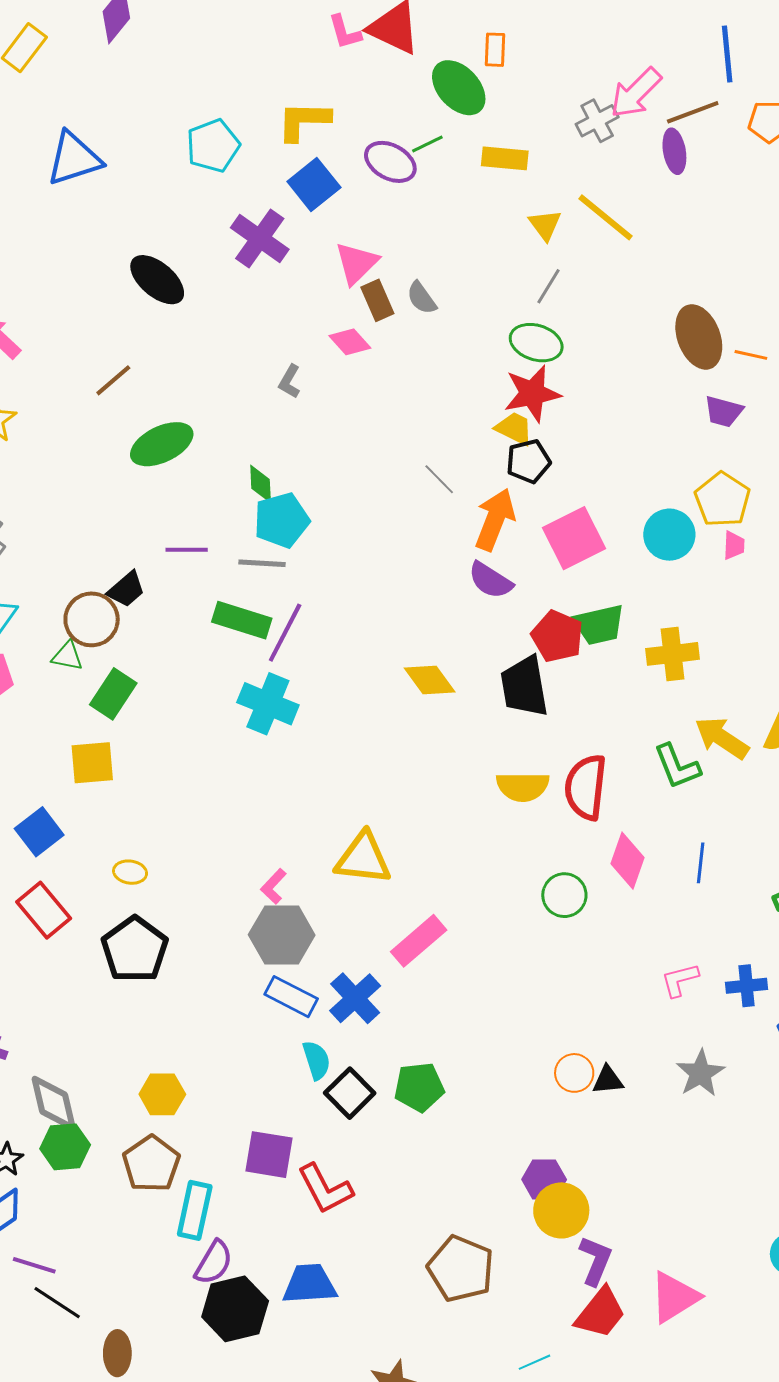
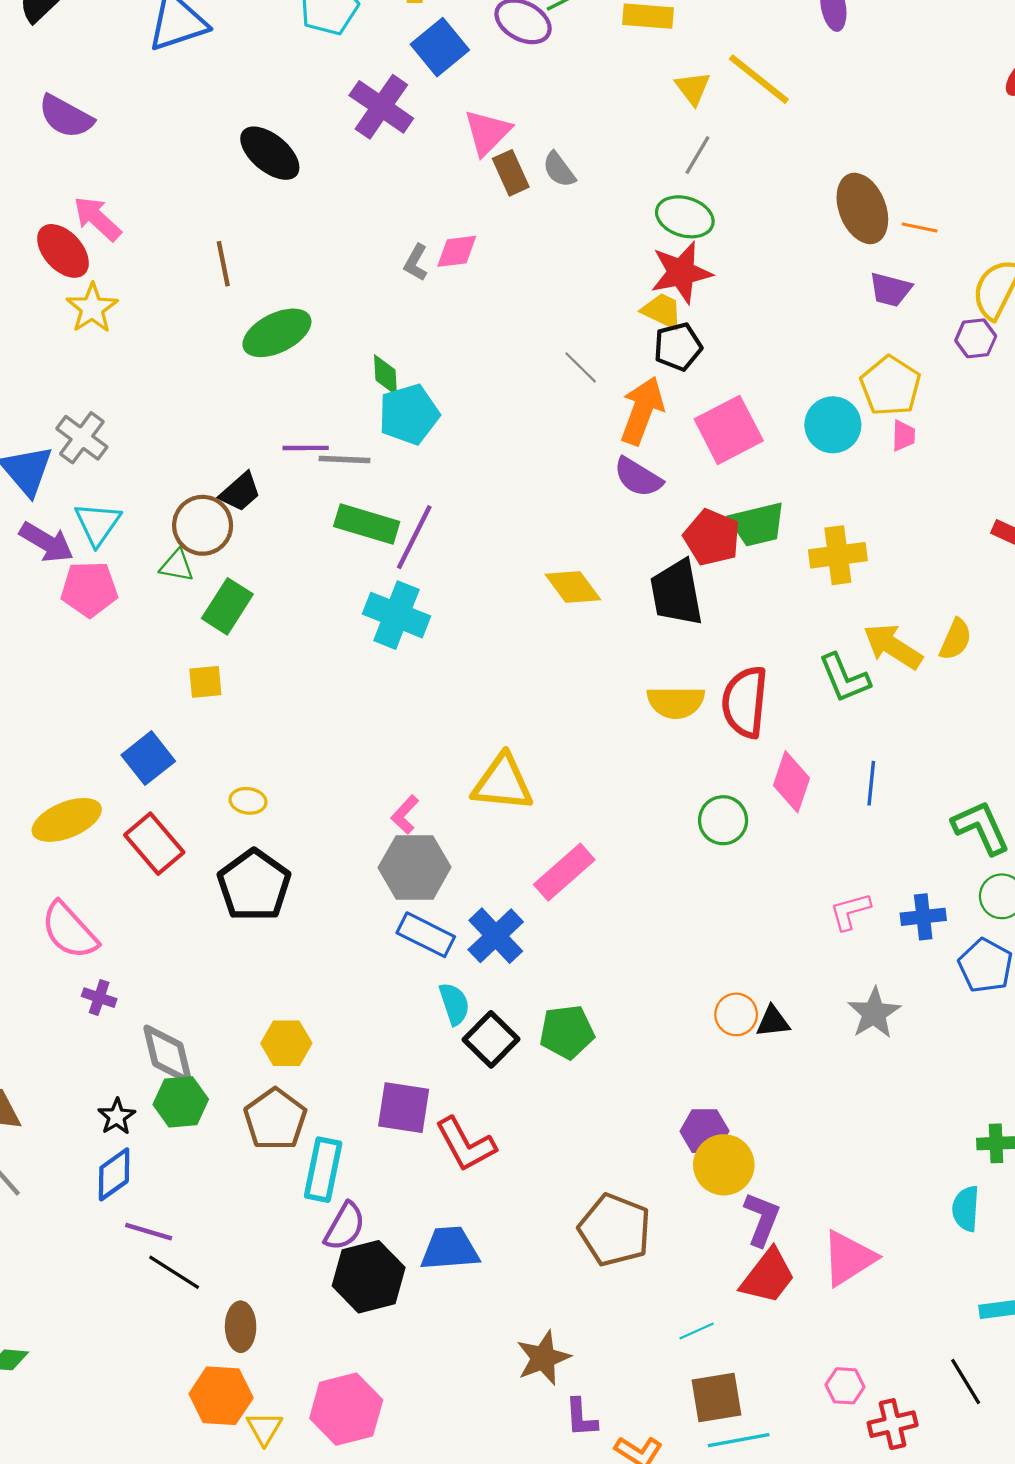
pink diamond: (350, 342) -> (457, 251), moved, turned -54
brown line: (113, 380) -> (223, 264), turned -60
gray line: (262, 563) -> (345, 460), moved
yellow square: (92, 763) -> (205, 682), size x0.7

